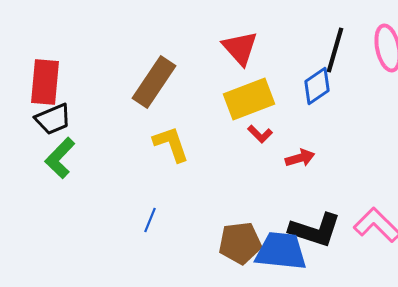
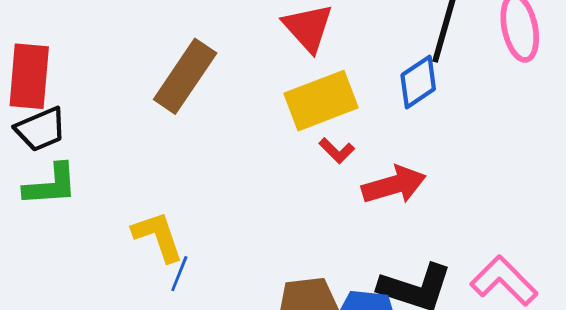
yellow L-shape: (171, 144) -> (158, 236), moved
green L-shape: (60, 158) -> (51, 185), turned -138
red arrow: (300, 158) -> (394, 185), size x1.5

